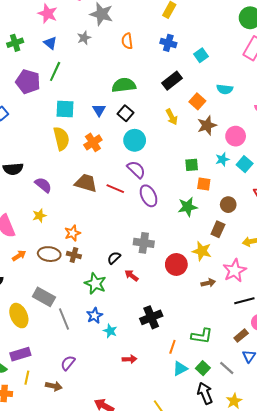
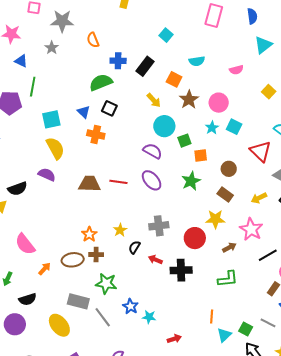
blue cross: (168, 43) -> (118, 61), moved
cyan circle: (135, 140) -> (164, 126), moved
orange cross: (93, 142) -> (96, 135), moved, turned -30
purple semicircle: (136, 169) -> (153, 151), moved
purple semicircle: (43, 185) -> (47, 175), moved
yellow star: (39, 216) -> (120, 230), moved
brown rectangle: (218, 229) -> (225, 195), turned -63
green star: (95, 284) -> (106, 283), moved
black cross: (151, 317) -> (181, 270), moved, turned 35
green L-shape: (202, 336) -> (228, 279), moved

